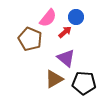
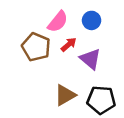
red arrow: (65, 32) -> (69, 45), moved
purple triangle: (66, 58) -> (90, 59), moved

